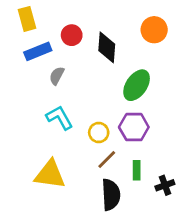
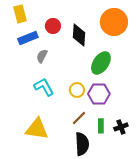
orange circle: (154, 30) -> (114, 22), size x1.4
yellow circle: (99, 132) -> (77, 90), moved
black cross: (165, 185) -> (121, 127), moved

